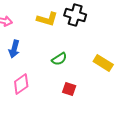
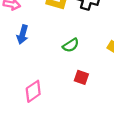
pink diamond: (21, 84) -> (33, 91), moved

